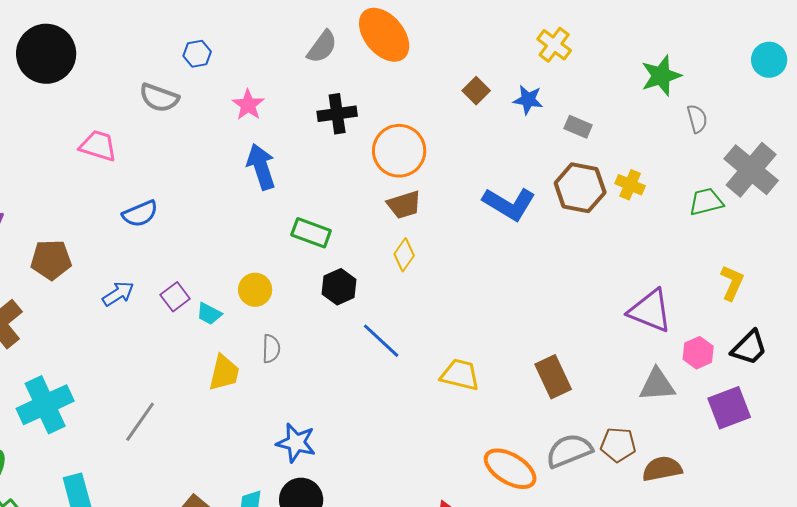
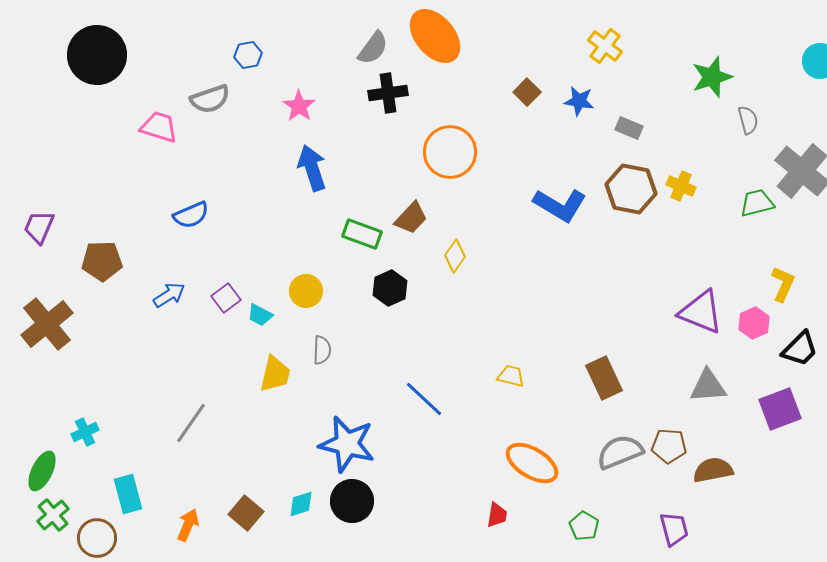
gray semicircle: (159, 98) -> (210, 99), turned -39
black cross: (337, 114) -> (388, 93), moved
pink trapezoid: (98, 146) -> (159, 127), moved
brown trapezoid: (404, 205) -> (411, 218), moved, turned -30
blue line: (381, 341) -> (424, 399), moved
pink hexagon: (698, 353) -> (754, 323), moved
yellow trapezoid: (460, 375) -> (511, 376), size x0.7
cyan cross: (45, 405) -> (85, 432), moved, size x0.5
blue star: (296, 443) -> (347, 444), size x1.4
orange ellipse: (510, 469) -> (532, 463), moved

